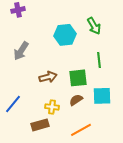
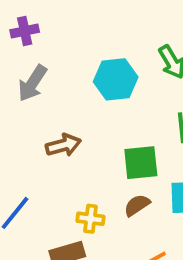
gray arrow: (21, 51) -> (32, 83), moved
brown arrow: (48, 77) -> (63, 145), moved

